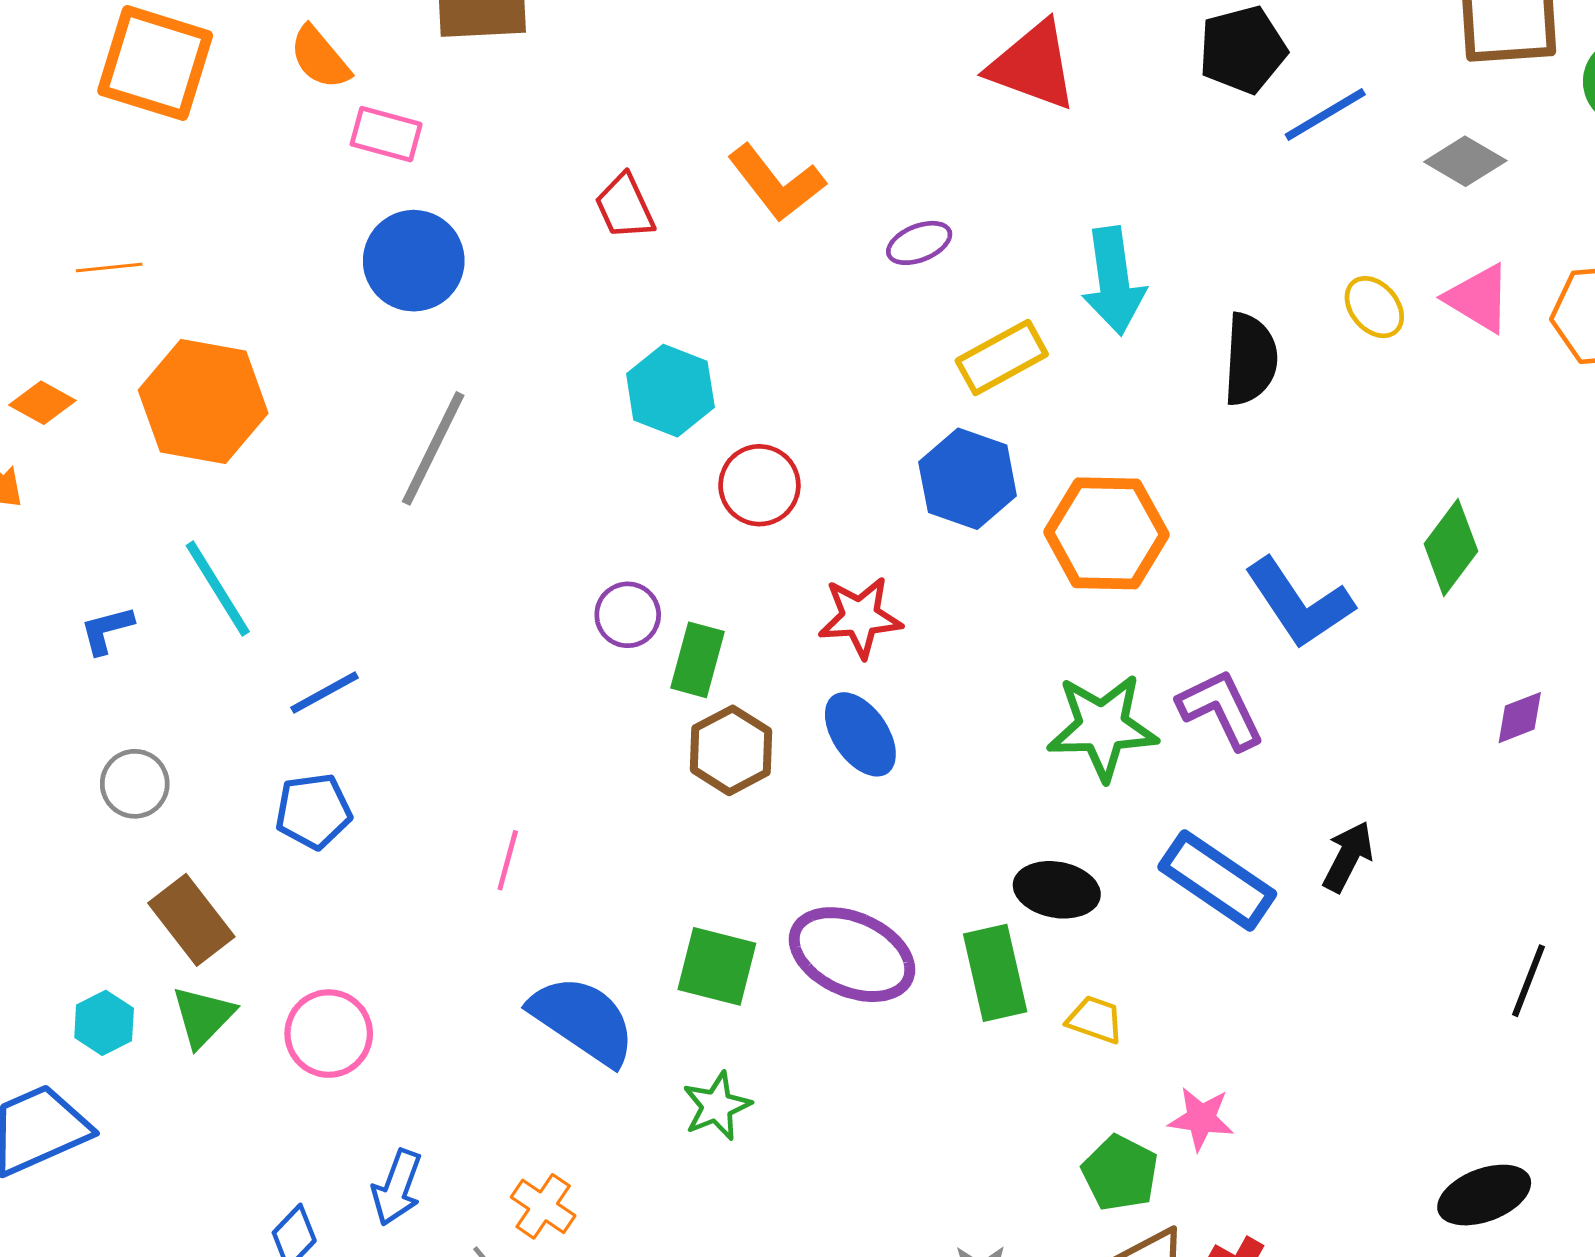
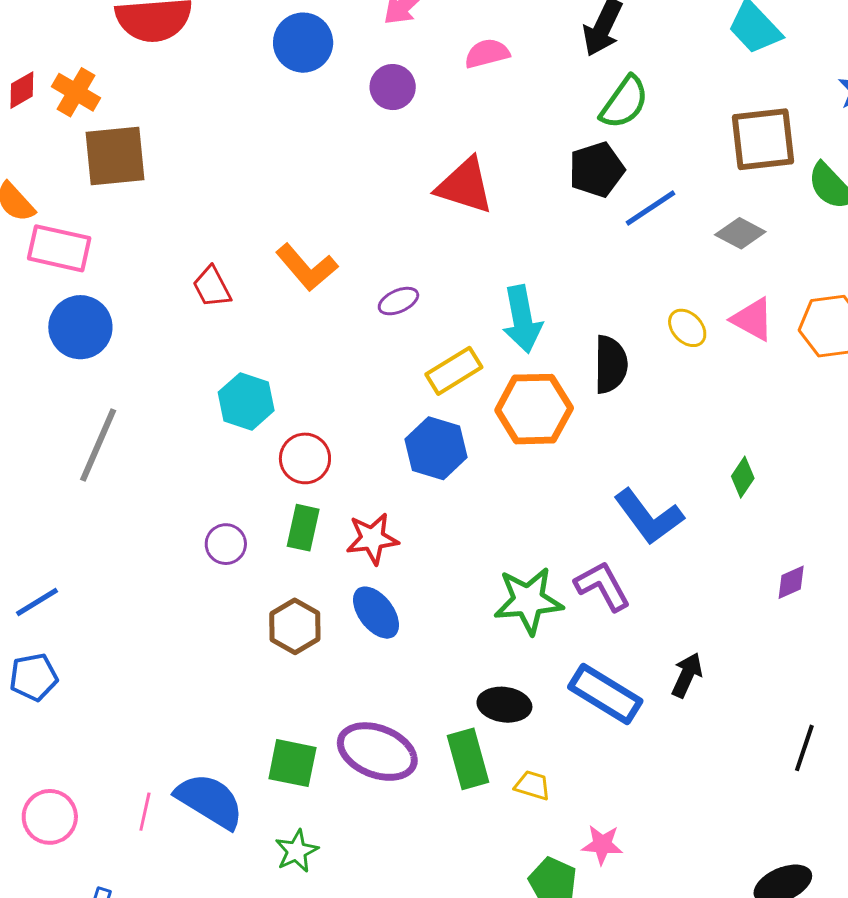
pink rectangle: (386, 134) -> (59, 248), size x1.4
orange hexagon: (1106, 533) -> (534, 409), moved
green diamond: (1451, 547) -> (743, 477), size x0.7
green rectangle: (697, 660) -> (303, 528), moved
pink line: (508, 860) -> (145, 812), moved

